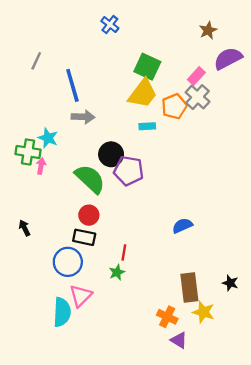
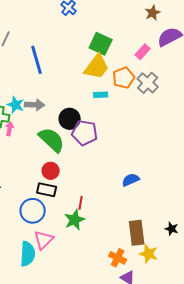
gray cross: (198, 97) -> (148, 83), moved
gray arrow: (83, 117) -> (35, 105), moved
green star: (117, 272) -> (75, 220), size x1.5

